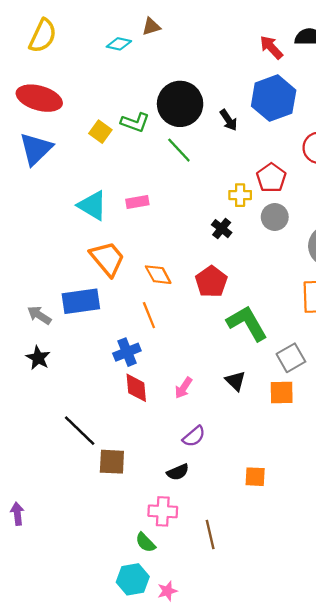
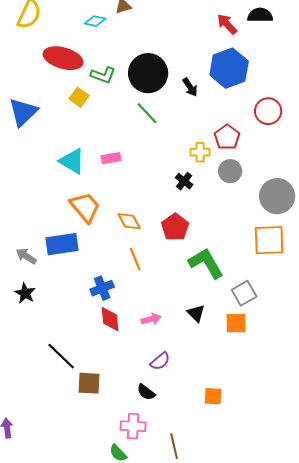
red ellipse: (39, 98) -> (63, 58), moved
green L-shape: (135, 122) -> (103, 75), moved
orange line: (149, 315) -> (135, 259), moved
pink arrow: (184, 388) -> (151, 319), turned -138
black semicircle: (178, 472) -> (146, 392), turned 60

